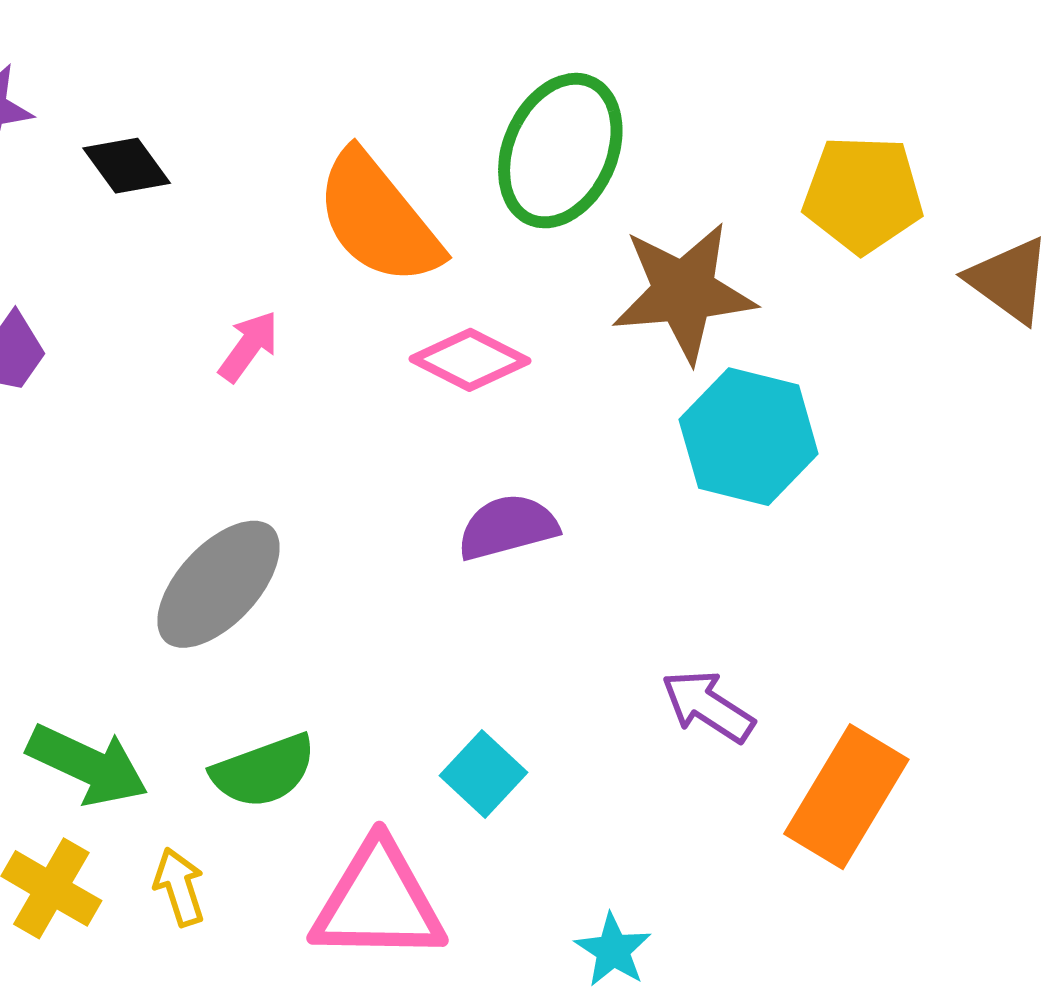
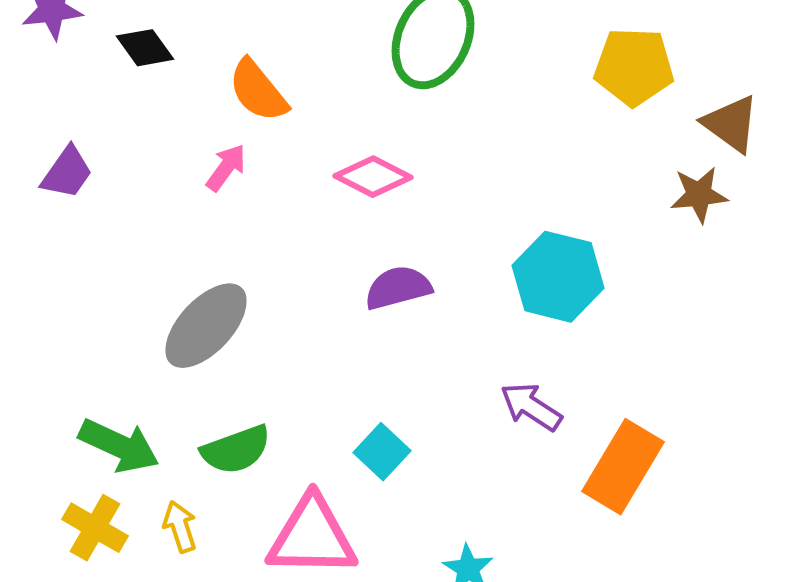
orange semicircle: (378, 218) -> (258, 91), moved, size x0.7
brown star: (684, 292) -> (699, 195), moved, size x0.6
cyan hexagon: (749, 437) -> (558, 277), moved

